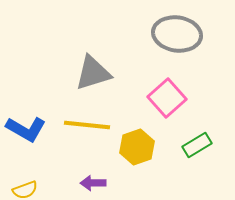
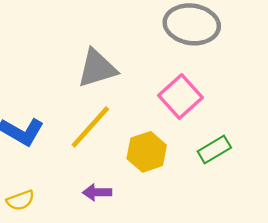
yellow line: (87, 125) -> (90, 127), turned -54

